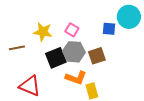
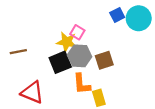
blue square: (109, 29) -> (117, 15), moved, turned -32
yellow star: (43, 32) -> (67, 42), moved
orange L-shape: (76, 78) -> (82, 84), turned 65

